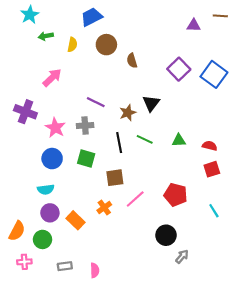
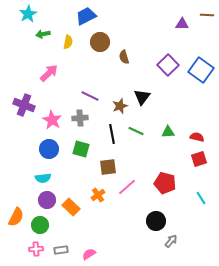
pink cross: (24, 262) -> (36, 249), moved
pink semicircle: (95, 270) -> (89, 254), turned -120

